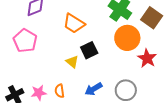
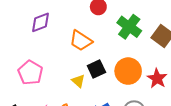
orange circle: (127, 38) -> (128, 71), moved
pink pentagon: (25, 41) -> (30, 73), moved

